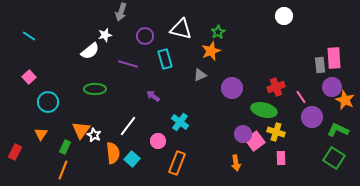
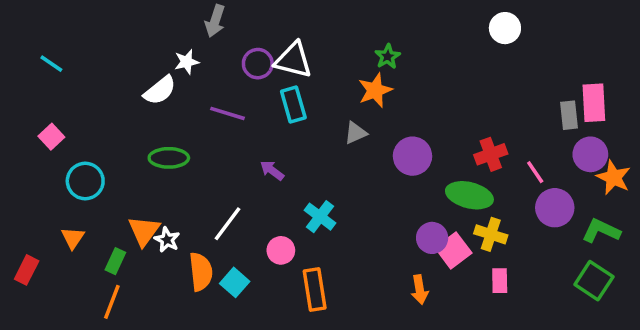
white triangle: (181, 29) -> (293, 60), moved
orange rectangle: (177, 163) -> (315, 290), turned -30

